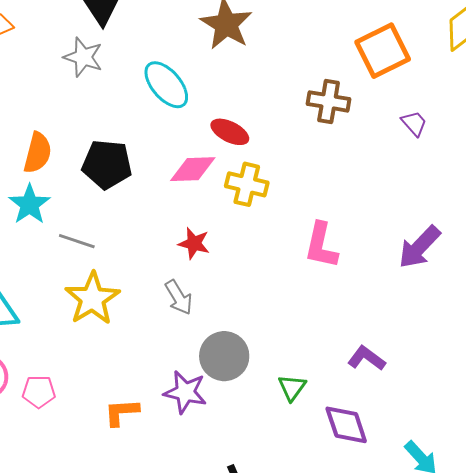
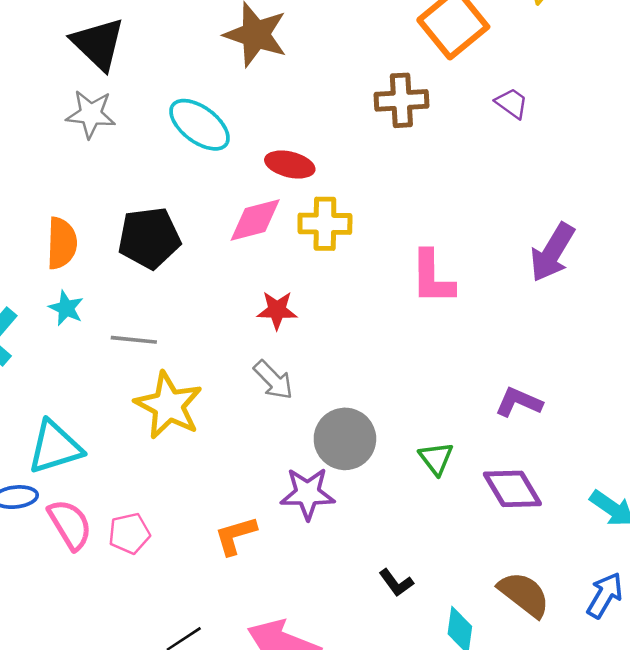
cyan star: (30, 204) -> (66, 308), size x0.7

